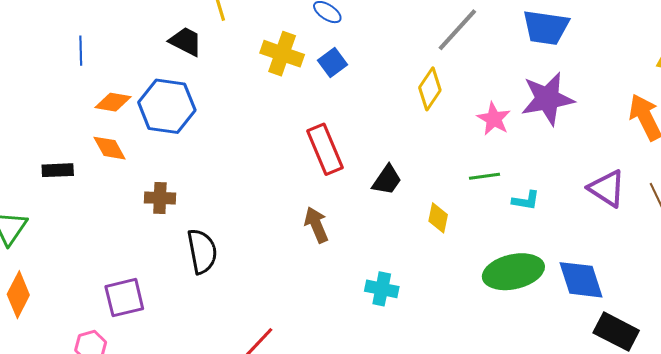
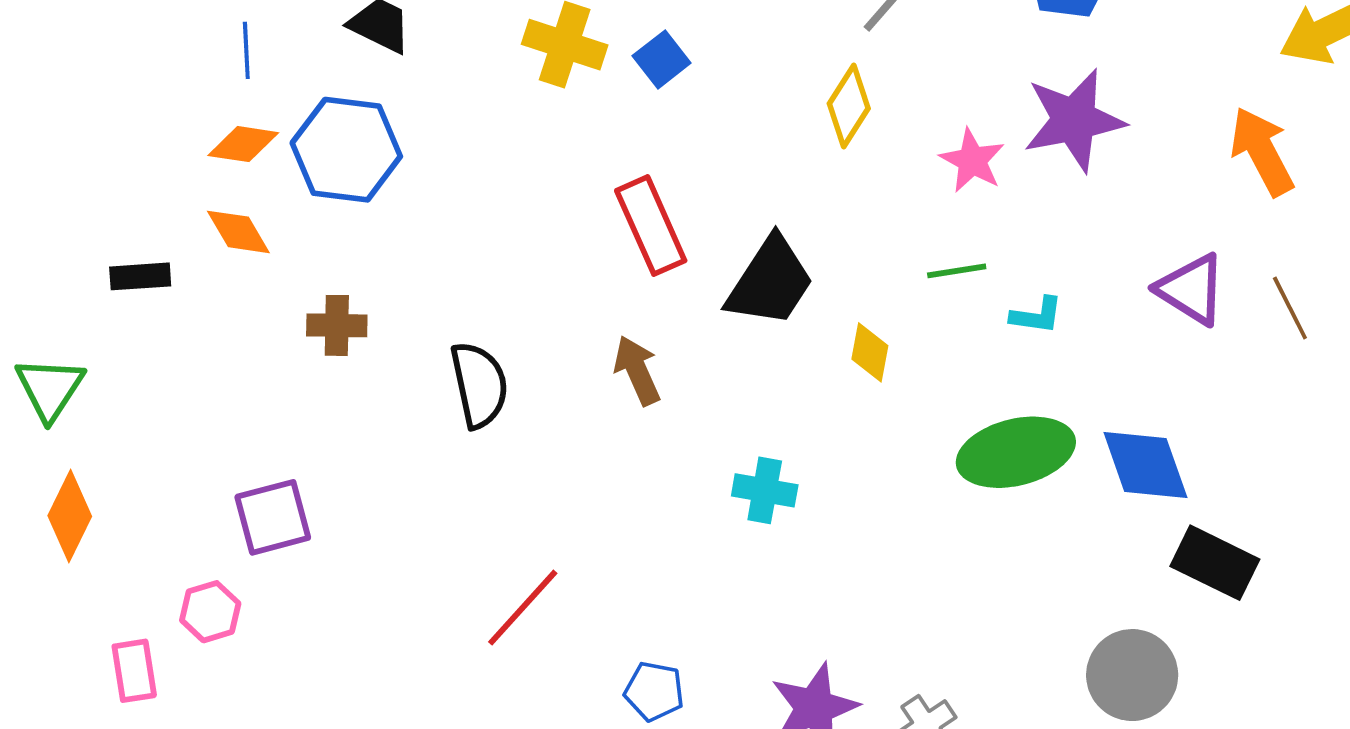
blue line: (81, 51) -> (246, 50), moved
black trapezoid: (387, 180) -> (770, 282), size x1.6
black semicircle: (202, 251) -> (479, 385), moved

